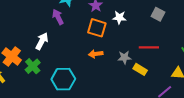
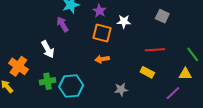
white arrow: (42, 41) -> (48, 49), turned 126
gray star: (124, 57) -> (121, 90), moved
green cross: (33, 66) -> (47, 81), moved, turned 35

